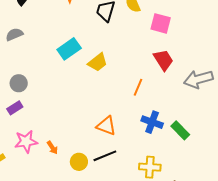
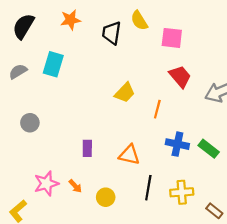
cyan rectangle: (69, 49) -> (53, 64), moved, turned -30
yellow trapezoid: (98, 62) -> (125, 93), moved
purple rectangle: (15, 108) -> (87, 148), moved, turned -49
black line: (105, 156) -> (148, 188), moved, turned -50

